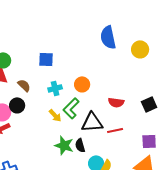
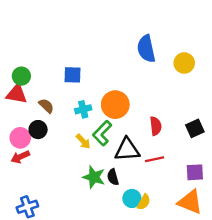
orange circle: (82, 84) -> (115, 105), size x1.5
red semicircle: (116, 102) -> (156, 126), turned -105

